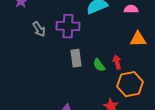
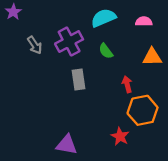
purple cross: (68, 26) -> (69, 42), turned -30
green semicircle: (99, 65) -> (106, 51), moved

